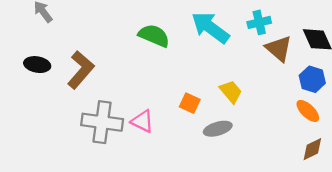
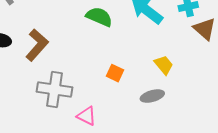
orange square: (190, 103) -> (115, 73), moved
pink triangle: (142, 121) -> (87, 116), moved

